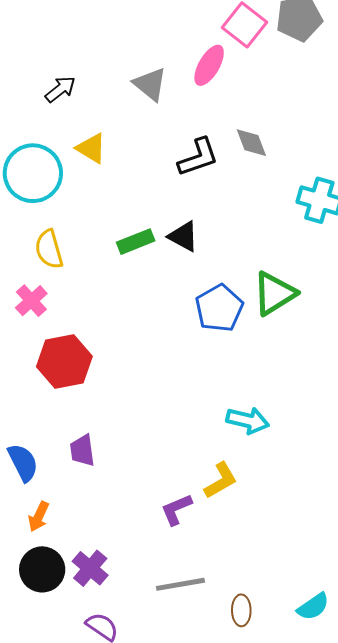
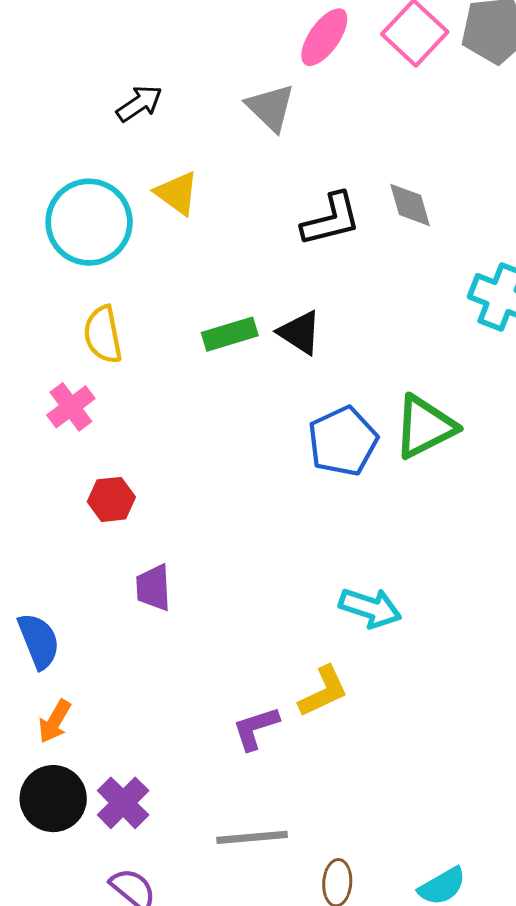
pink ellipse: (209, 65) -> (324, 37), moved
red hexagon: (64, 362) -> (111, 499), size x0.6
purple trapezoid: (82, 451) -> (153, 588), moved

